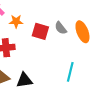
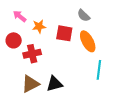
gray semicircle: (61, 28) -> (84, 16), moved
orange ellipse: (82, 32) -> (88, 41), moved

